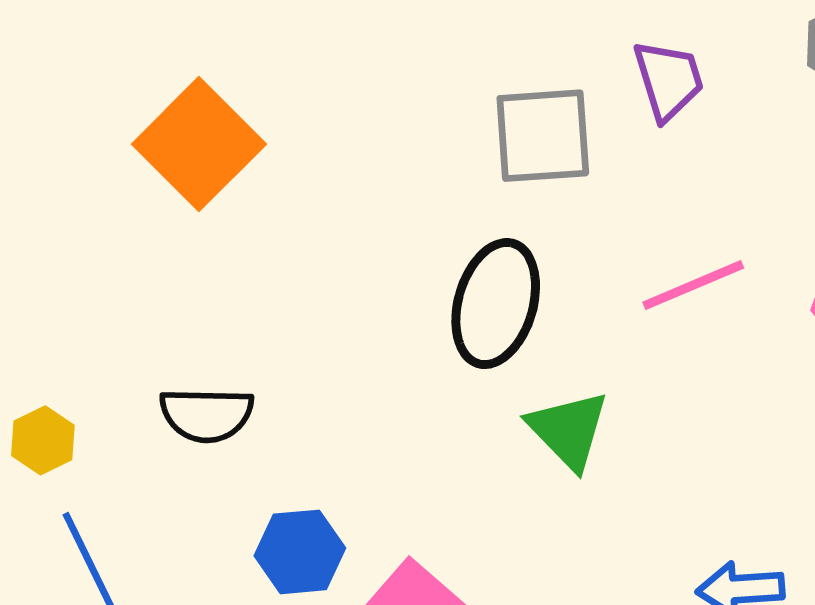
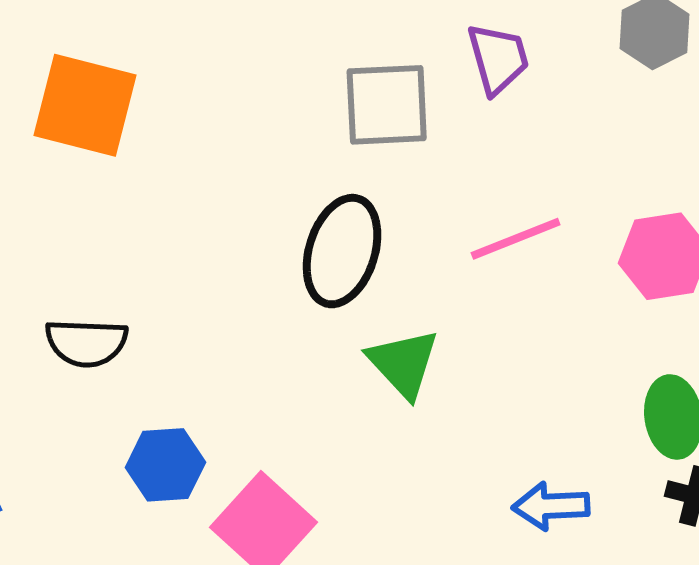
orange square: (199, 144) -> (85, 105), turned -32

